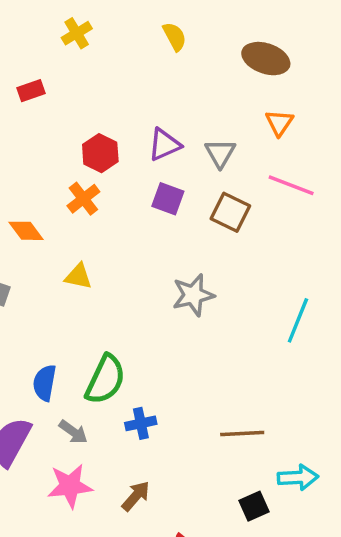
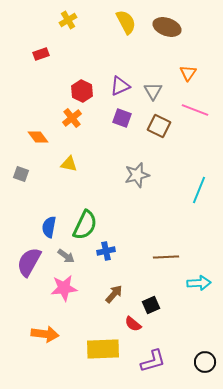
yellow semicircle: (175, 37) -> (126, 22), size x1.4
brown ellipse: (266, 59) -> (167, 27), moved
brown arrow: (136, 496) -> (114, 294), moved
black square: (254, 506) -> (151, 305), moved

